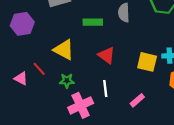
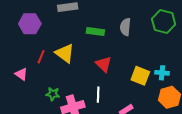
red line: (39, 69) -> (41, 57), moved, turned 56
green star: (67, 81) -> (53, 94), moved

